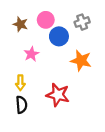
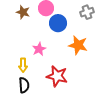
gray cross: (82, 22) -> (87, 12), moved
pink star: (31, 54) -> (39, 49), moved

